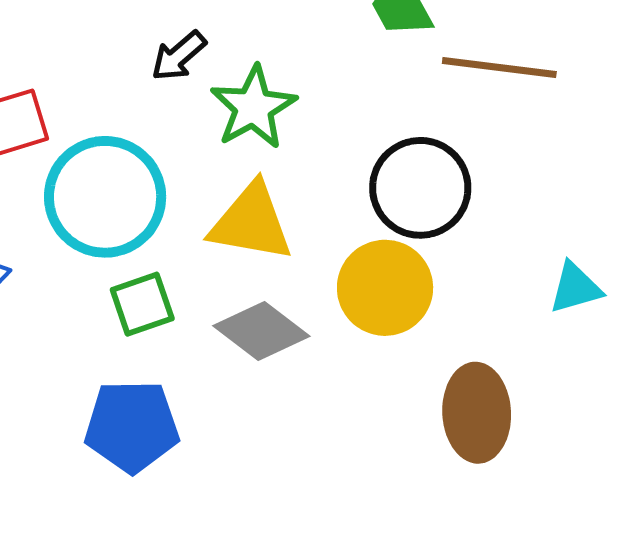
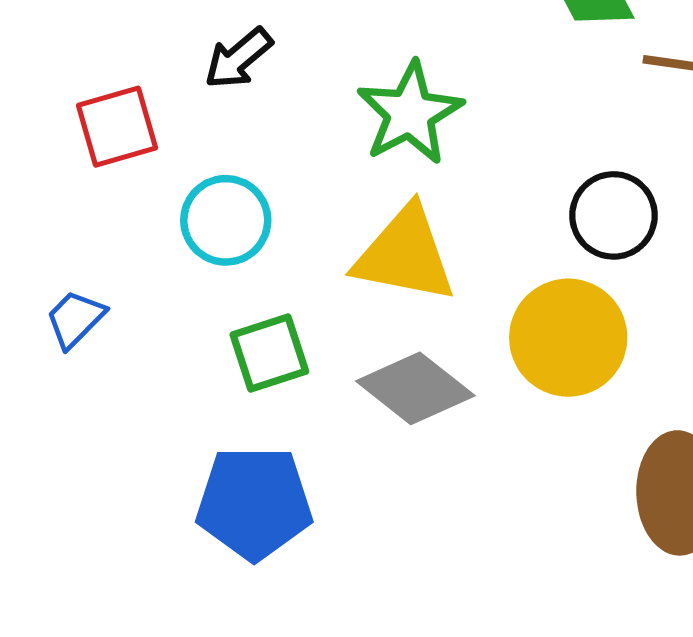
black arrow: (179, 56) -> (238, 58), moved
black circle: (420, 188) -> (613, 215), size x0.7
cyan circle: (105, 197) -> (226, 220), size x0.6

